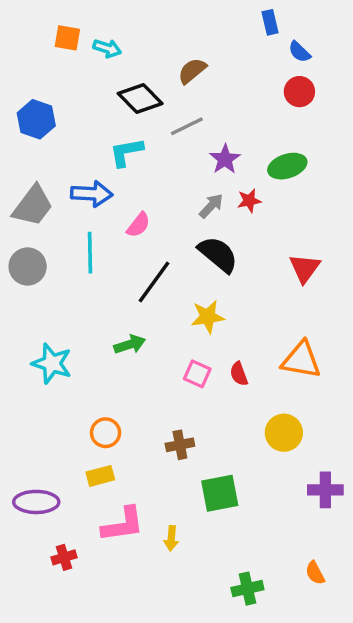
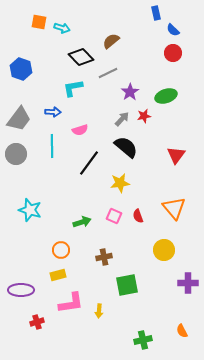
blue arrow: (92, 194) -> (53, 112), size x0.7
pink semicircle: (138, 225) -> (80, 130), turned 35
green arrow: (130, 344) -> (82, 222), moved
orange triangle: (301, 360) -> (174, 208), turned 40

